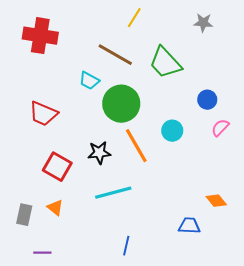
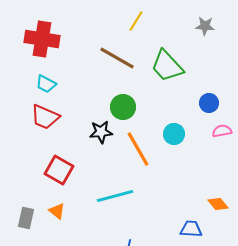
cyan trapezoid: (89, 81) -> (46, 84), moved
green circle: (121, 104) -> (123, 107), size x0.7
pink semicircle: (220, 128) -> (222, 131), turned 36
black star: (99, 153) -> (101, 132), moved

